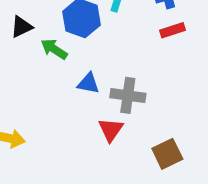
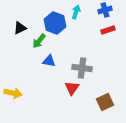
green arrow: (54, 49) -> (39, 41), turned -84
blue triangle: (88, 83) -> (49, 61), moved

